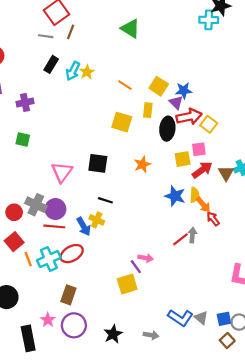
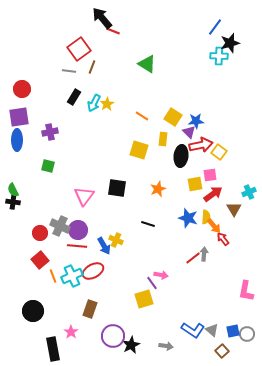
brown triangle: (226, 173) -> (234, 209), moved
black line: (105, 200) -> (148, 224), moved
purple circle: (74, 325) -> (113, 336), moved
brown square: (227, 341) -> (222, 351), moved

